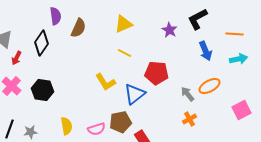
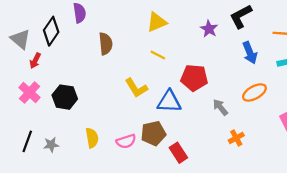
brown semicircle: (78, 28) -> (106, 44), moved, turned -30
black diamond: (42, 43) -> (51, 31), moved
blue triangle: (134, 94) -> (169, 102), turned 40
gray arrow: (188, 94) -> (220, 107), moved
orange cross: (190, 119) -> (236, 138), moved

